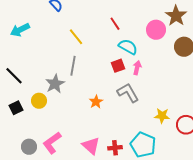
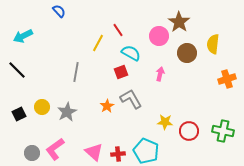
yellow line: (76, 37) -> (98, 43), moved, turned 66
pink arrow: (137, 68) -> (160, 74), moved
black line: (14, 76) -> (17, 70), moved
gray star: (55, 84) -> (67, 112), moved
orange star: (96, 102) -> (107, 106), moved

